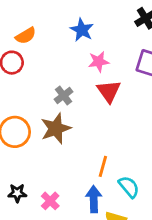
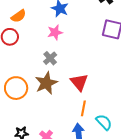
pink star: (99, 62) -> (55, 32), moved
red triangle: (109, 91) -> (79, 82), moved

